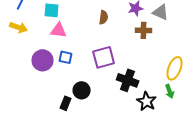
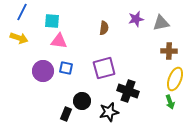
gray triangle: (161, 12) -> (161, 23), turned -36
brown cross: (144, 30) -> (169, 51), moved
black star: (147, 101) -> (109, 112), moved, turned 30

